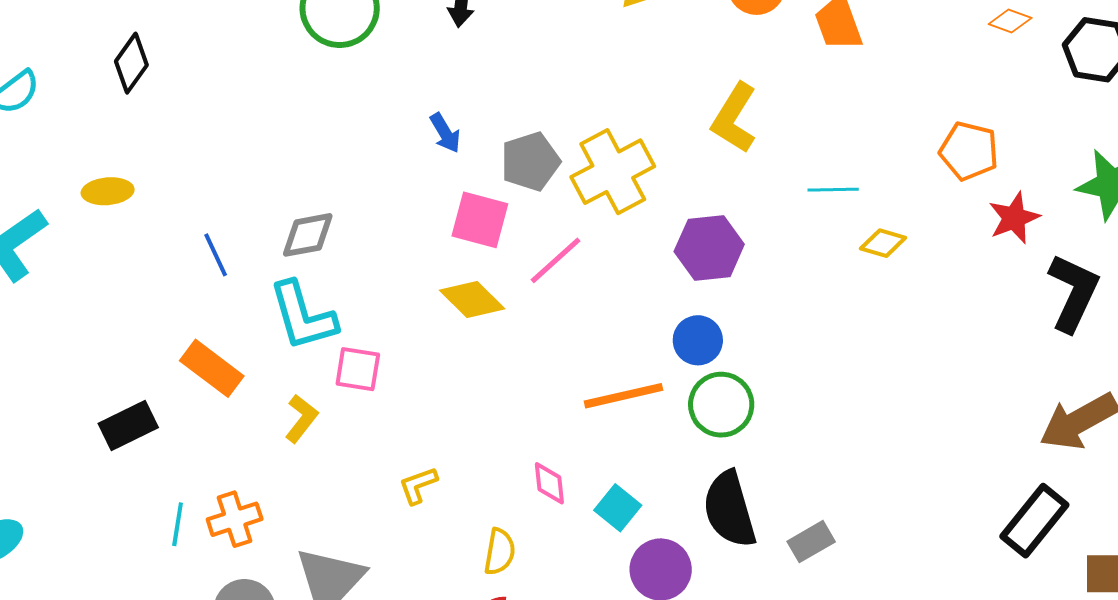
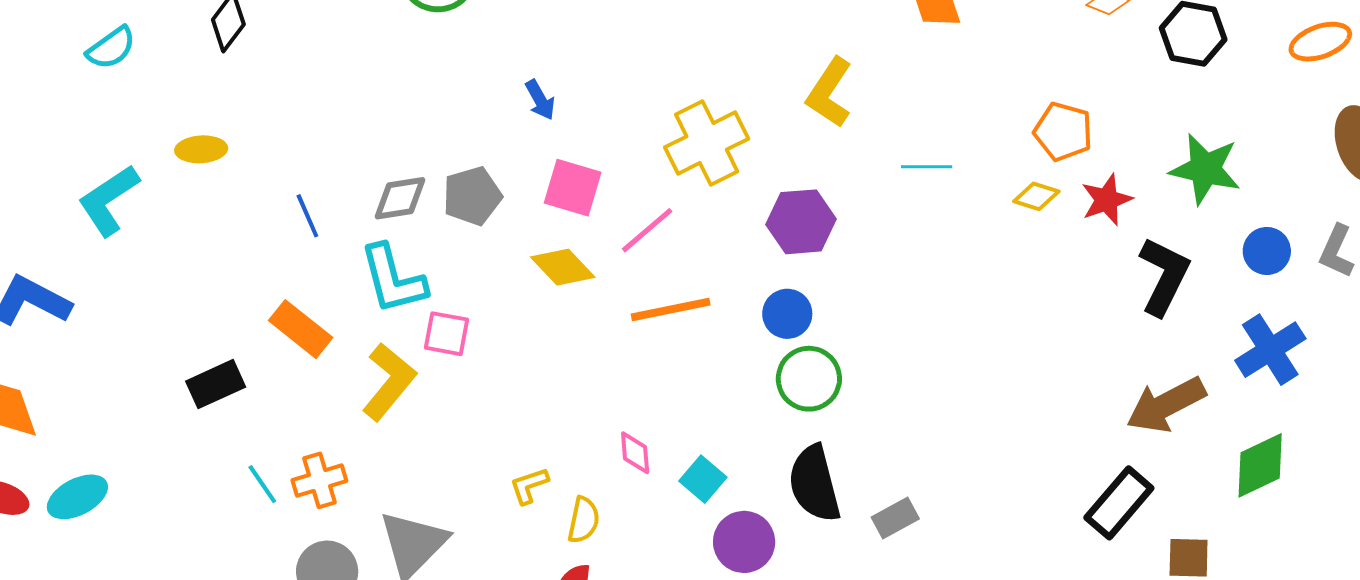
gray pentagon: (530, 162) -> (472, 196), moved
yellow diamond: (883, 243) -> (1036, 196), moved
orange line: (624, 396) -> (671, 310), moved
yellow L-shape: (301, 419) -> (389, 382), size x1.6
yellow L-shape: (418, 485) -> (529, 486), moved
cyan line: (178, 524) -> (262, 484), turned -45

